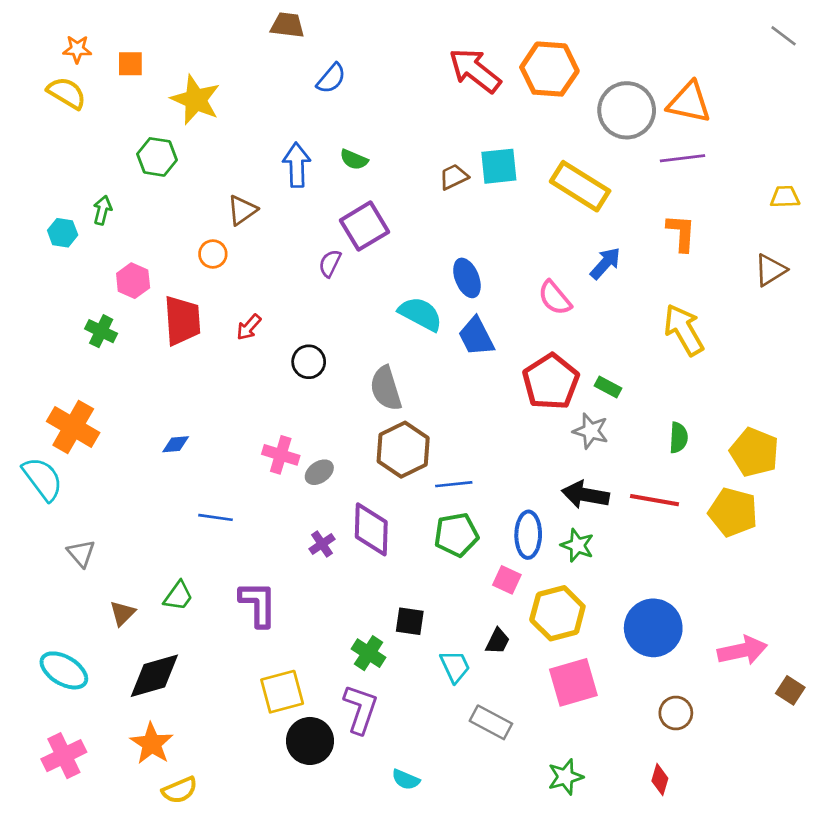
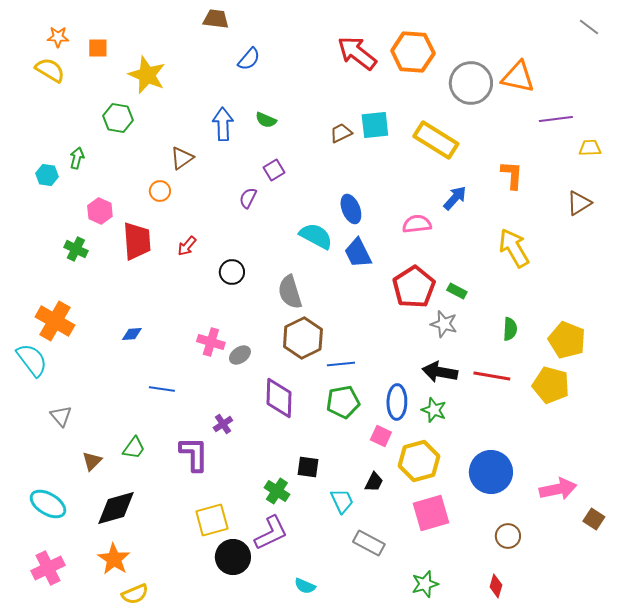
purple line: (683, 158) -> (556, 119), moved
purple square: (365, 226) -> (274, 170), size x0.6
pink semicircle: (555, 298) -> (417, 224), turned 124
purple cross: (322, 544) -> (223, 424), moved
purple L-shape: (361, 709) -> (271, 533), turned 45

